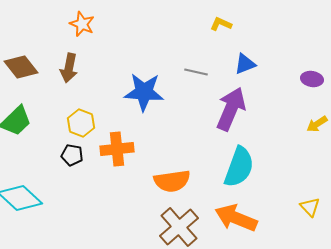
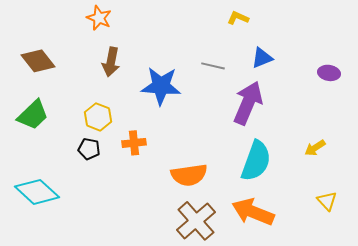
brown arrow: (69, 68) -> (111, 62), moved
yellow arrow: (317, 124) -> (315, 148), moved
orange cross: (117, 149) -> (134, 143), size x0.7

